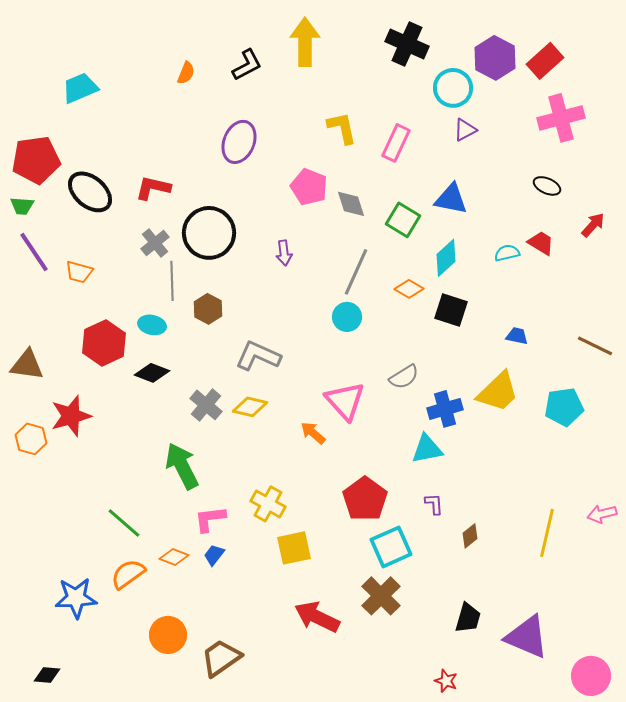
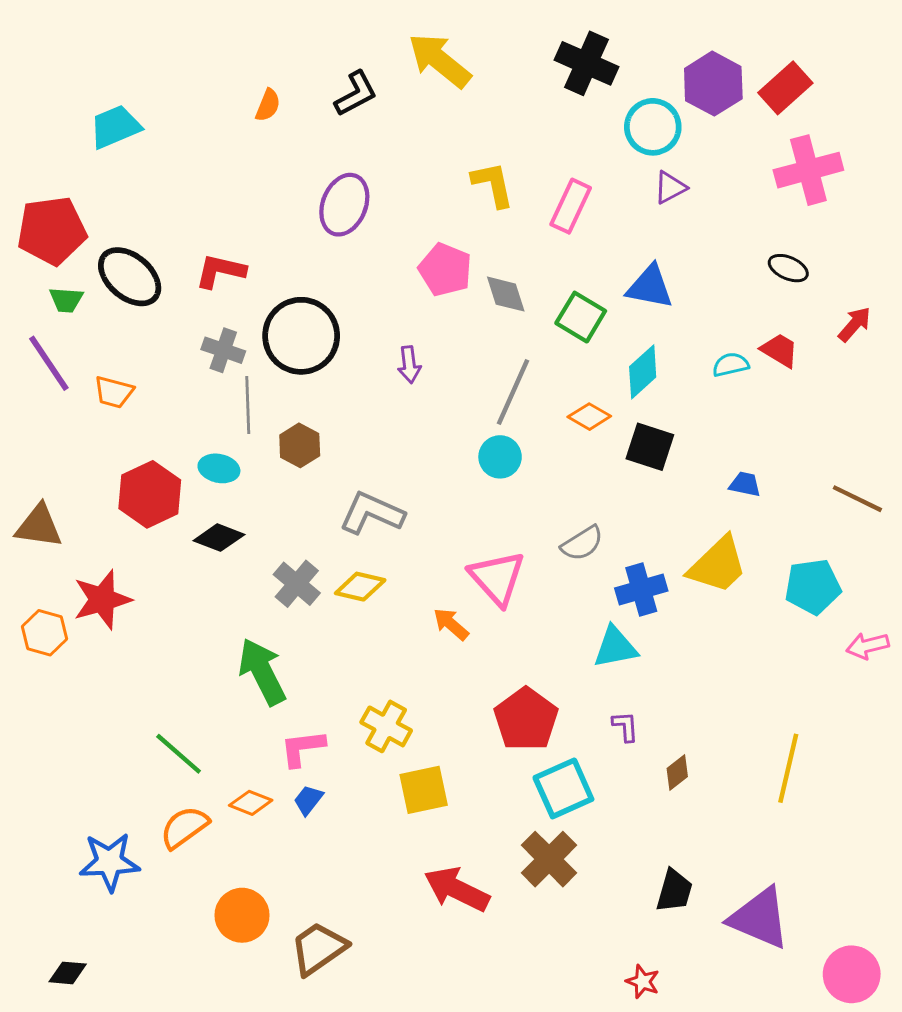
yellow arrow: (305, 42) -> (439, 61), turned -51
green trapezoid: (22, 206) -> (66, 300), moved
gray cross: (155, 243) -> (223, 350), turned -32
pink arrow: (602, 514) -> (868, 646), moved

